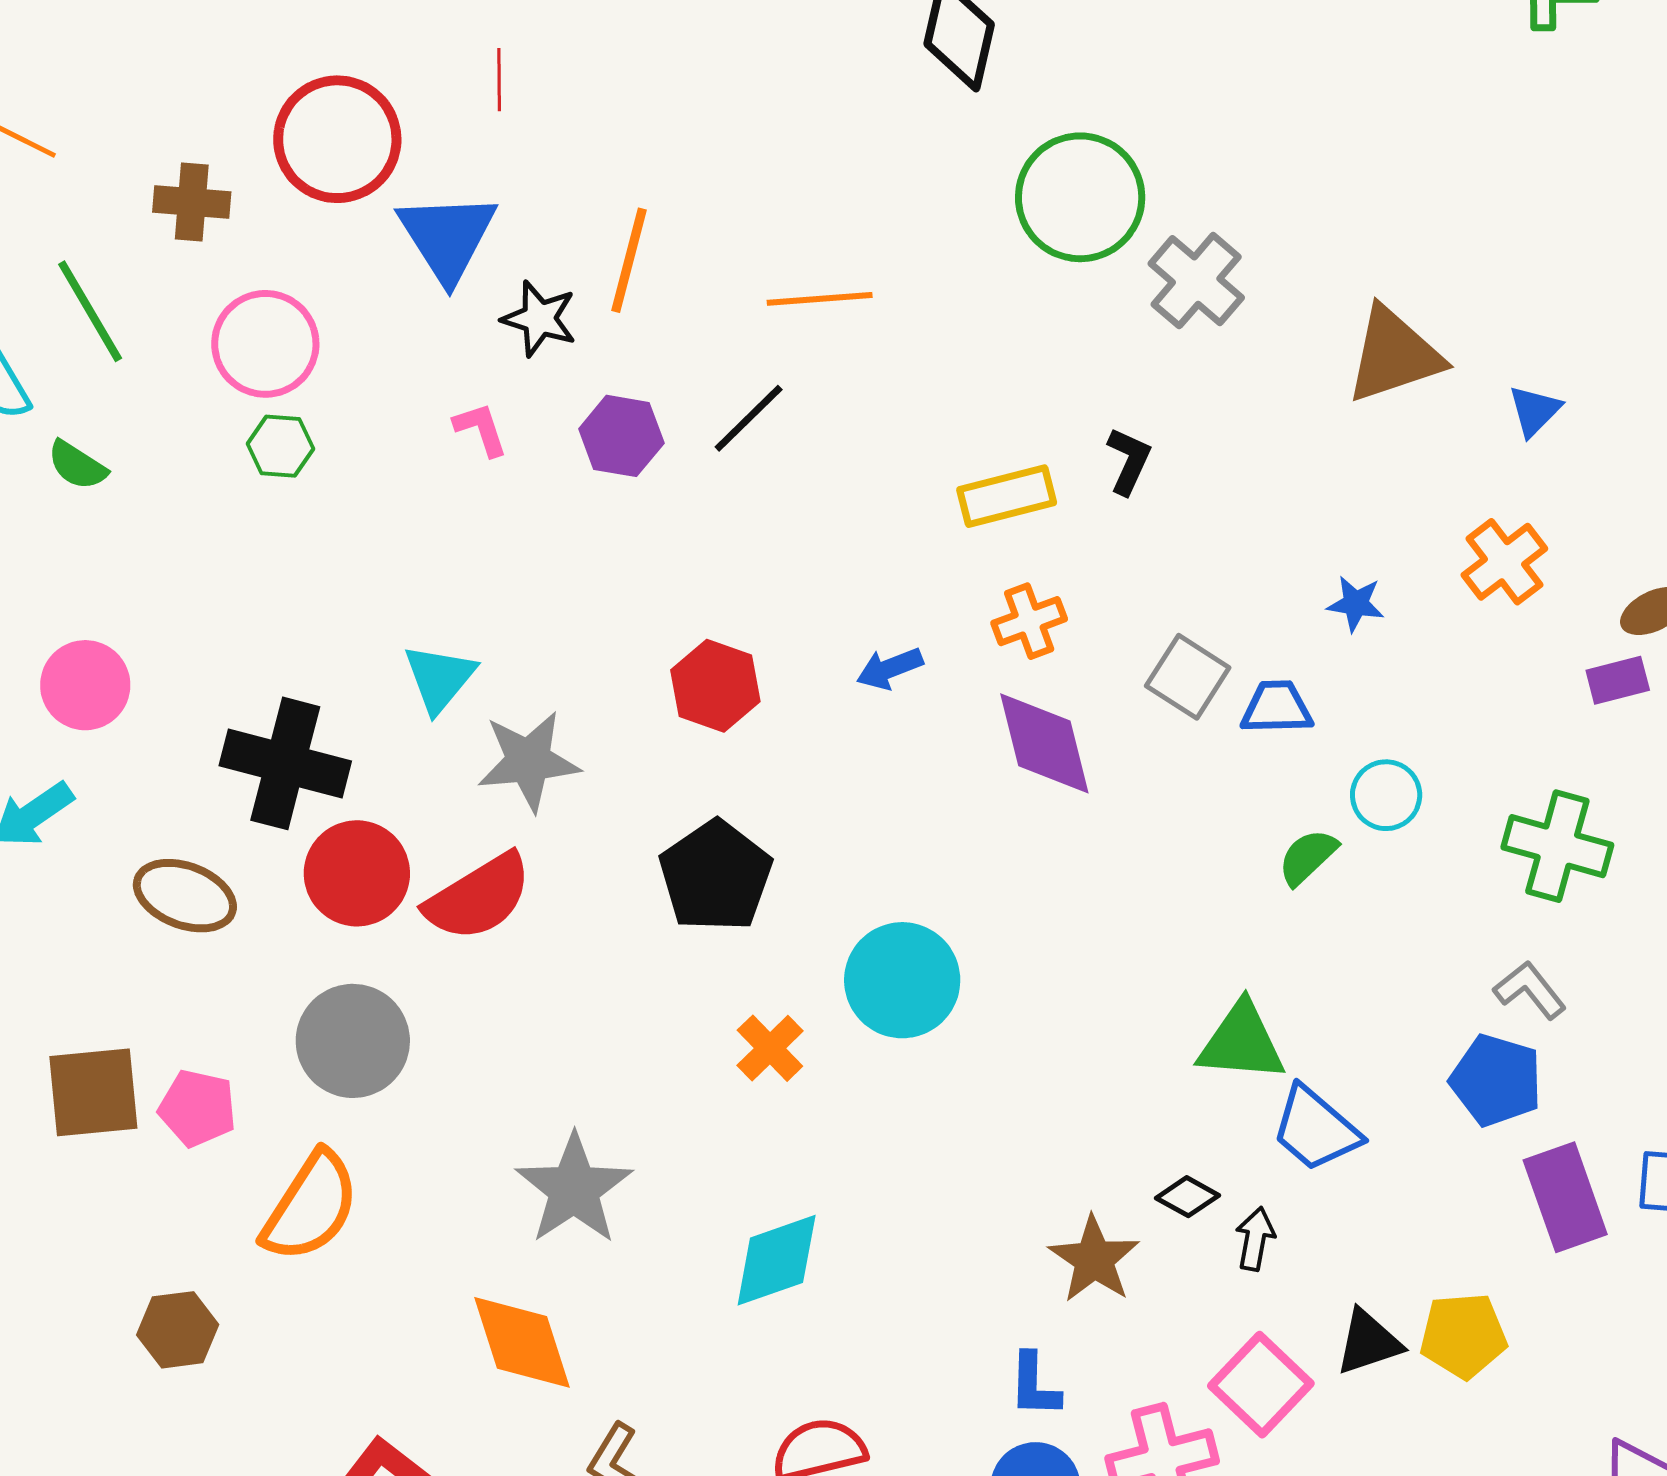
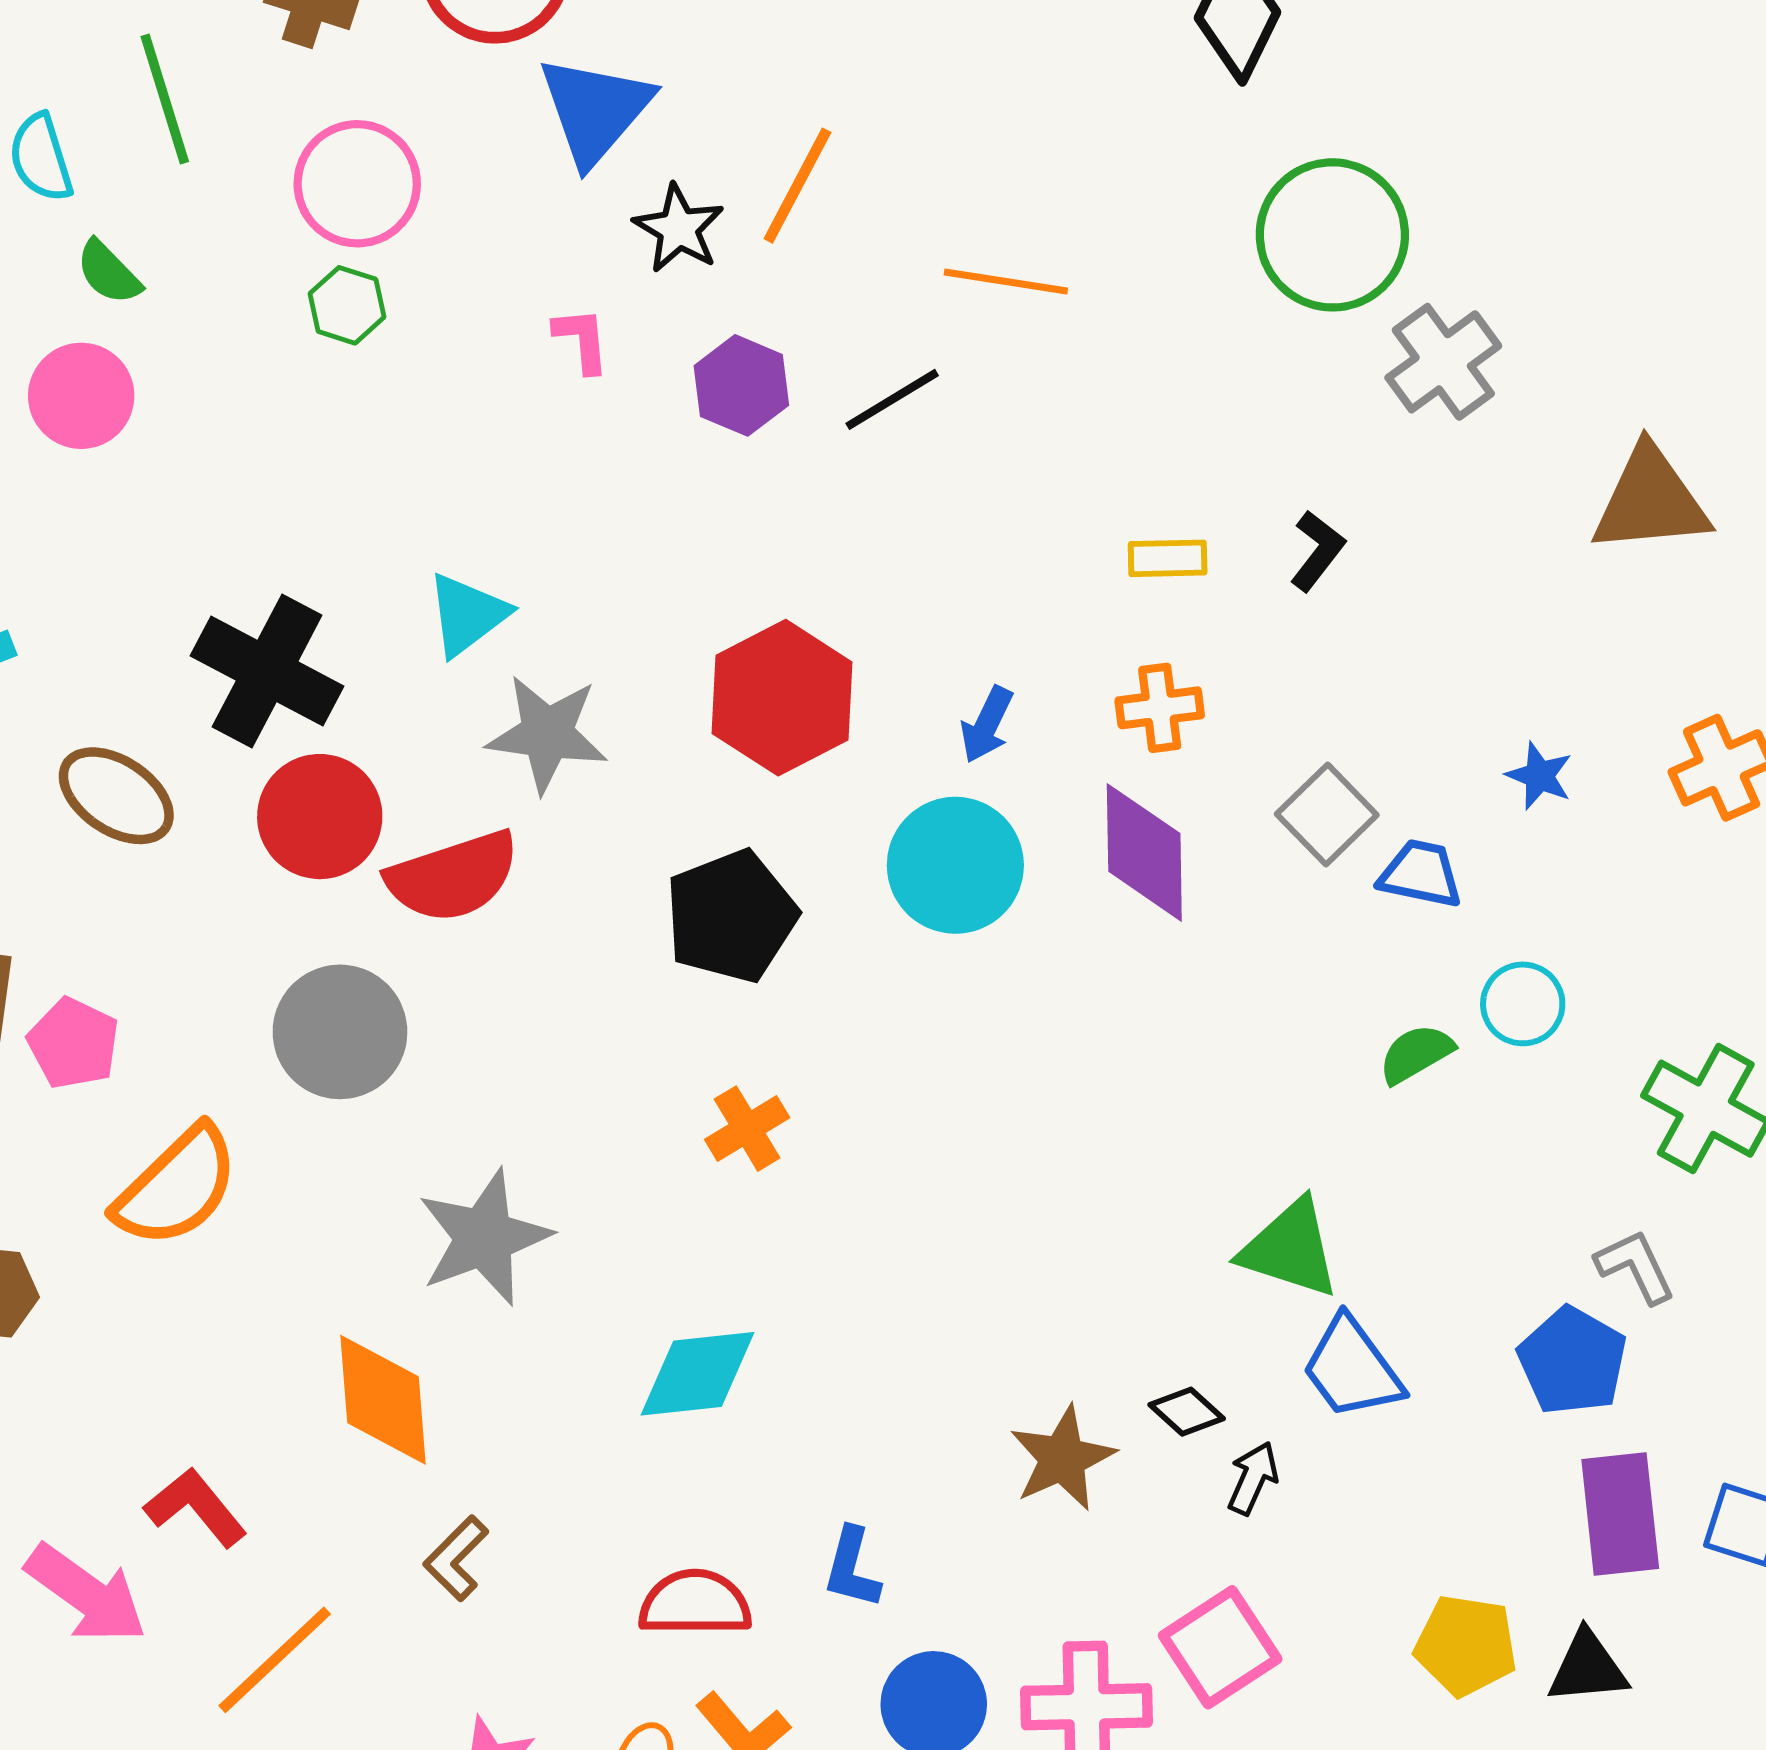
yellow rectangle: (1007, 496) -> (1168, 558), size x0.7
blue arrow: (890, 668) -> (987, 725), turned -56
pink circle: (85, 685) -> (81, 396), moved
red hexagon: (715, 686) -> (782, 698), size x1.4
cyan circle: (902, 980) -> (955, 865), moved
gray circle: (353, 1041) -> (340, 1032), moved
black triangle: (1368, 1342) -> (1588, 1668), moved
blue L-shape: (1034, 1385) -> (852, 1568), moved

